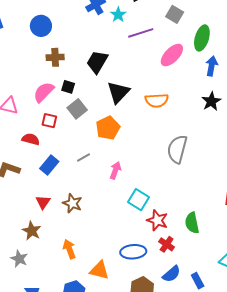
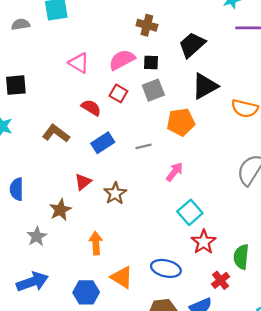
black square: (68, 87) -> (151, 63), turned -32
red cross: (167, 244) -> (221, 280), moved

